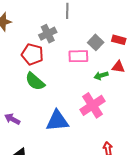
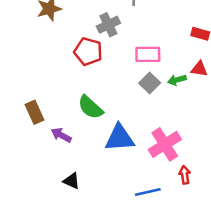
gray square: (96, 42) -> (150, 83), moved
green semicircle: (35, 81) -> (90, 107), moved
pink cross: (93, 105) -> (165, 144), moved

